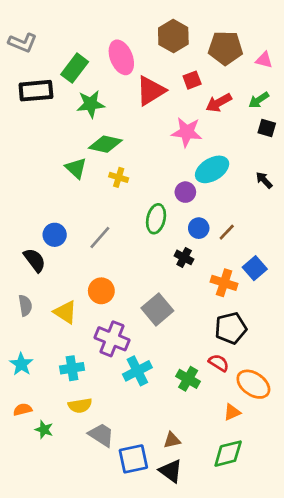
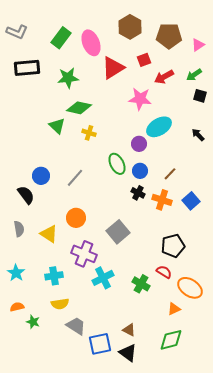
pink triangle: (264, 60) -> (198, 45), turned -48
green rectangle: (75, 68) -> (61, 38), moved
green ellipse: (156, 219) -> (117, 164), turned -40
blue circle: (199, 228) -> (140, 171), moved
orange cross: (224, 283) -> (162, 200), moved
brown triangle: (172, 440) -> (129, 330), turned 40

